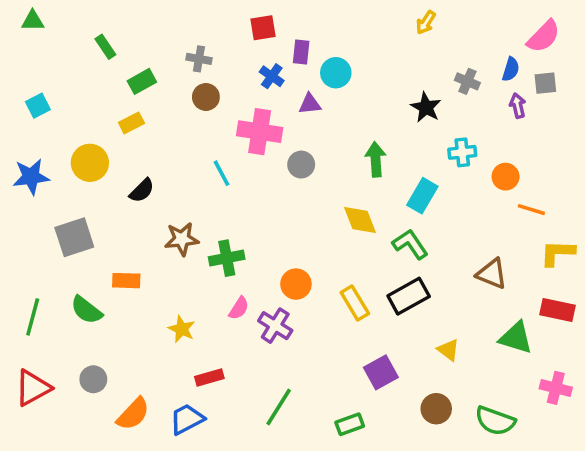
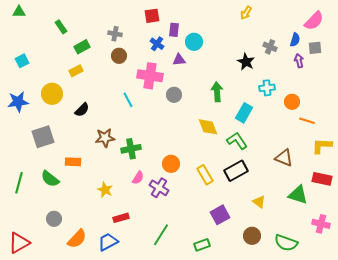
red triangle: (33, 388) -> (19, 243), moved

